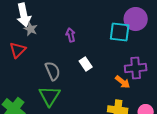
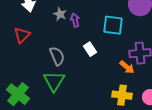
gray star: (31, 29) -> (60, 14), moved
cyan square: (120, 32) -> (113, 25), moved

